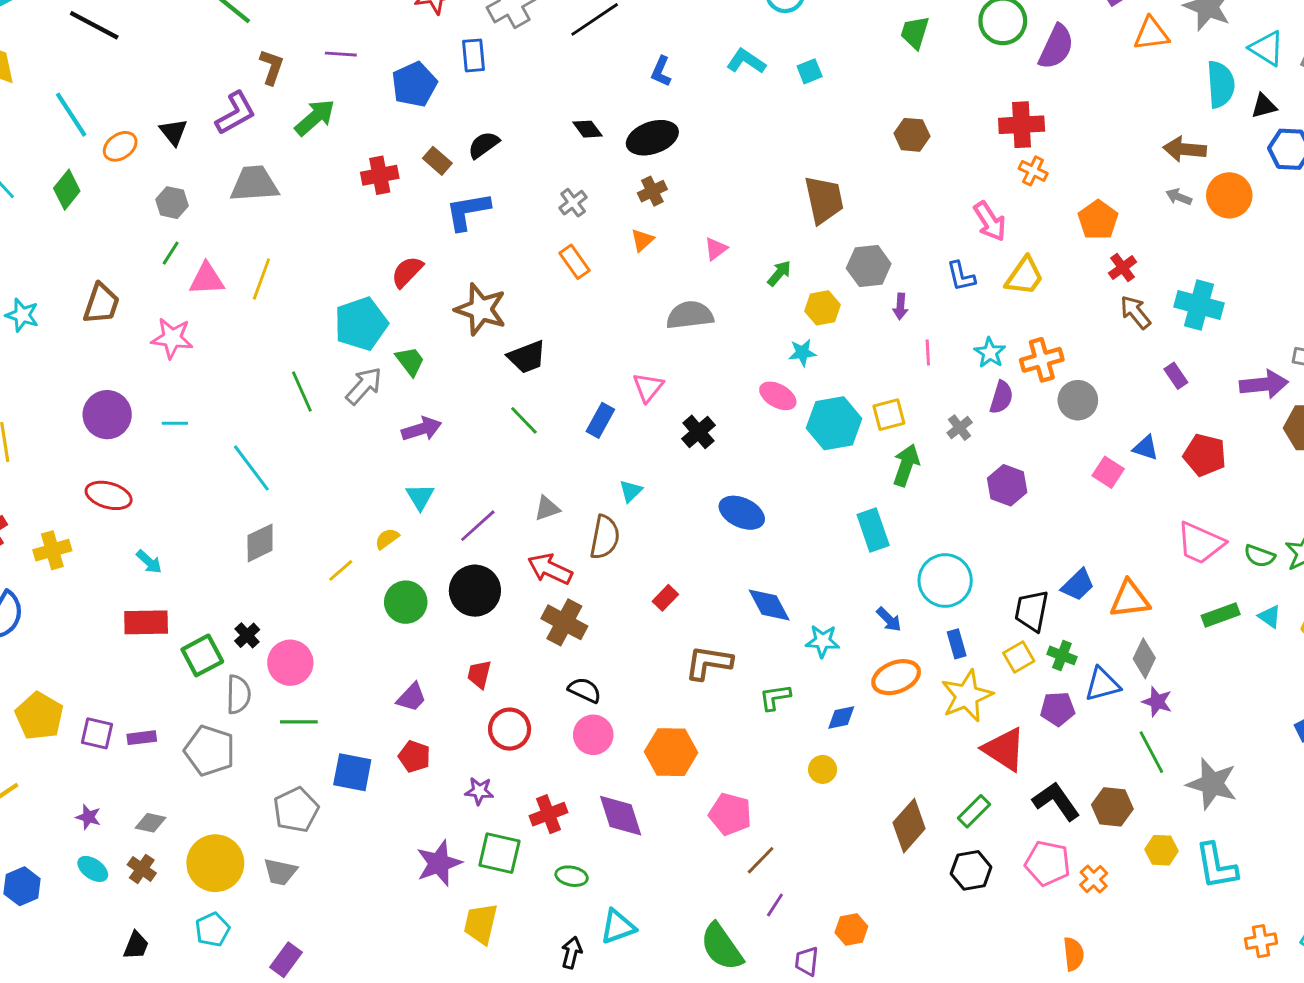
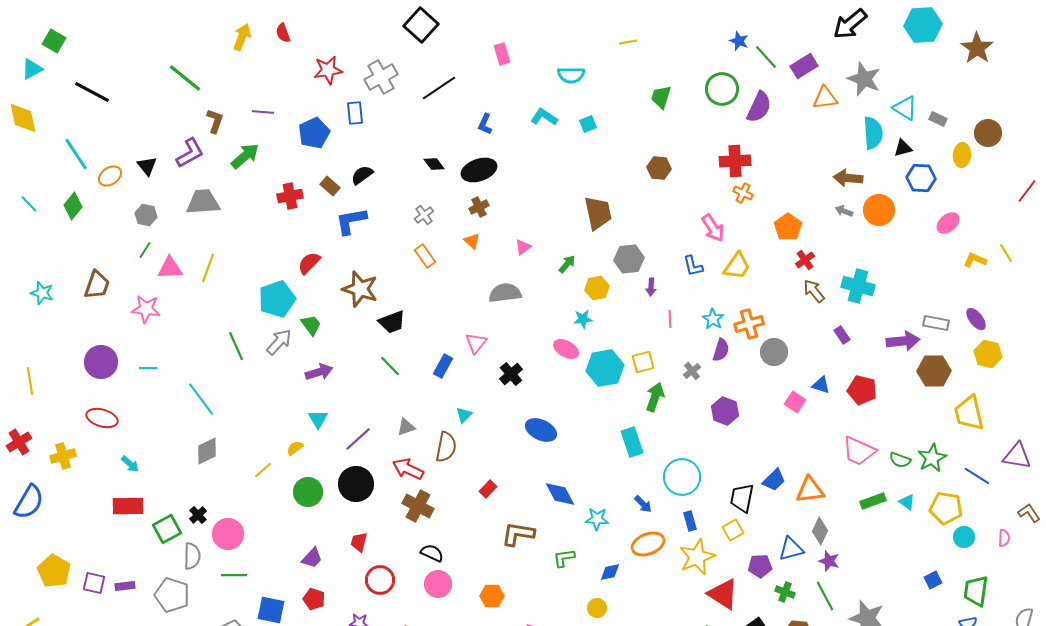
orange triangle: (642, 240) -> (472, 241), turned -36
green cross: (1062, 655) -> (785, 592), moved
orange hexagon: (671, 752) -> (492, 596), size x0.7

